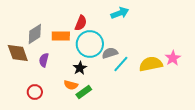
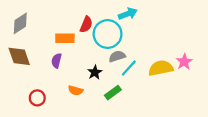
gray diamond: (35, 34) -> (20, 23), moved
cyan circle: (90, 44) -> (108, 34), moved
purple semicircle: (44, 60) -> (56, 61), moved
black star: (80, 68) -> (95, 72), moved
green rectangle: (84, 92) -> (113, 93), moved

